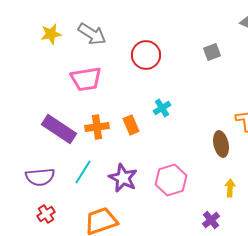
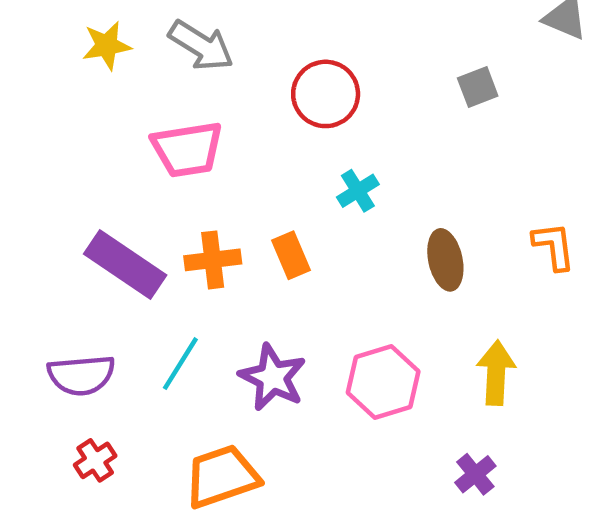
cyan cross: (162, 108) -> (358, 191), moved
brown ellipse: (221, 144) -> (445, 260), moved
yellow arrow: (230, 188) -> (496, 373), moved, size x1.5

